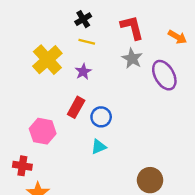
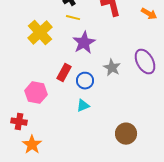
gray star: (132, 58) -> (112, 68), moved
purple star: (83, 72) -> (84, 43), moved, size x1.6
purple ellipse: (164, 75) -> (145, 62), moved

